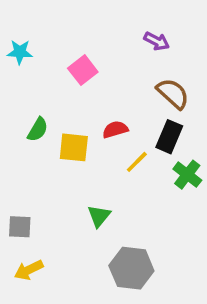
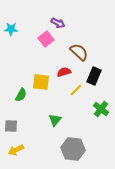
purple arrow: (157, 41) -> (58, 23), moved
brown semicircle: (173, 93) -> (79, 52), moved
green semicircle: (38, 129) -> (21, 95), moved
green cross: (187, 175) -> (101, 109), moved

